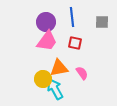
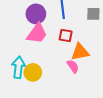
orange triangle: (59, 68) -> (80, 52), moved
cyan arrow: (55, 89) -> (18, 67), moved, turned 35

